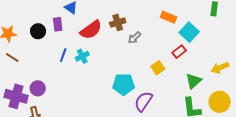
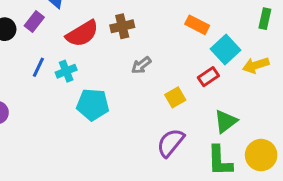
purple rectangle: (58, 24) -> (34, 21), turned 40
gray arrow: (134, 38) -> (141, 65), moved
yellow arrow: (220, 68) -> (256, 65), moved
cyan pentagon: (124, 84) -> (93, 104), moved
purple semicircle: (143, 101) -> (171, 143), moved

